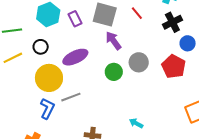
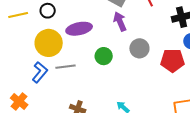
red pentagon: (174, 66) -> (173, 60), turned 30
green circle: (114, 72) -> (104, 56), moved

